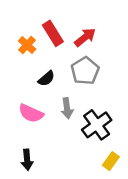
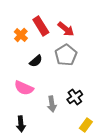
red arrow: (85, 37) -> (66, 29), turned 78
gray arrow: (67, 108) -> (52, 104), moved
black cross: (97, 125) -> (75, 97), size x0.7

